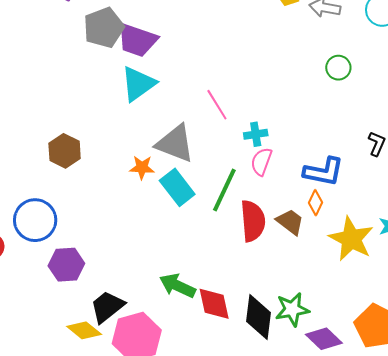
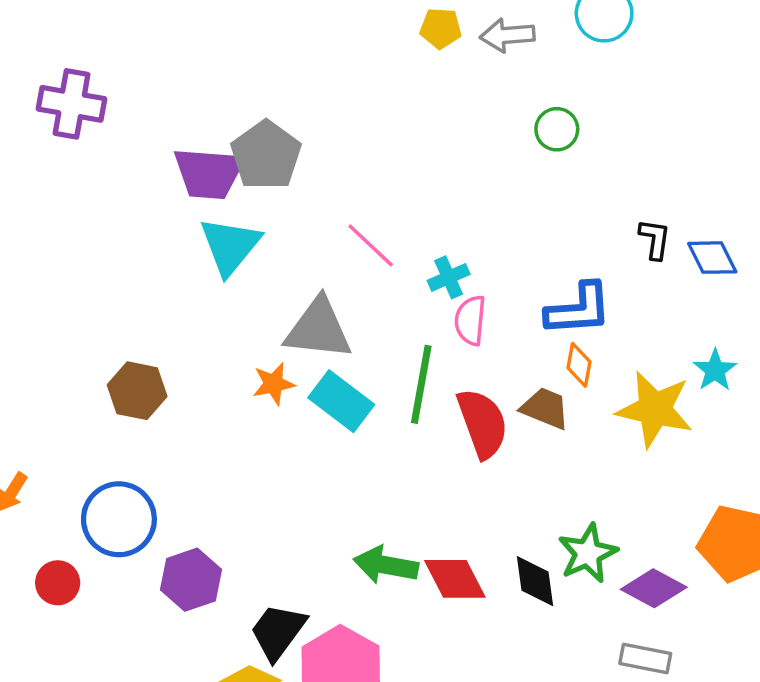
gray pentagon: (104, 28) -> (266, 155), moved
black diamond: (258, 317) -> (535, 581), size x0.7

